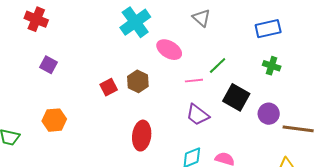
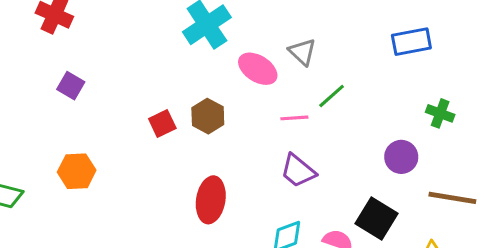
gray triangle: (201, 18) -> (302, 52), moved
green cross: (272, 66) -> (440, 113), moved
black square: (236, 97) -> (377, 219), moved
purple circle: (269, 114) -> (401, 157), moved

